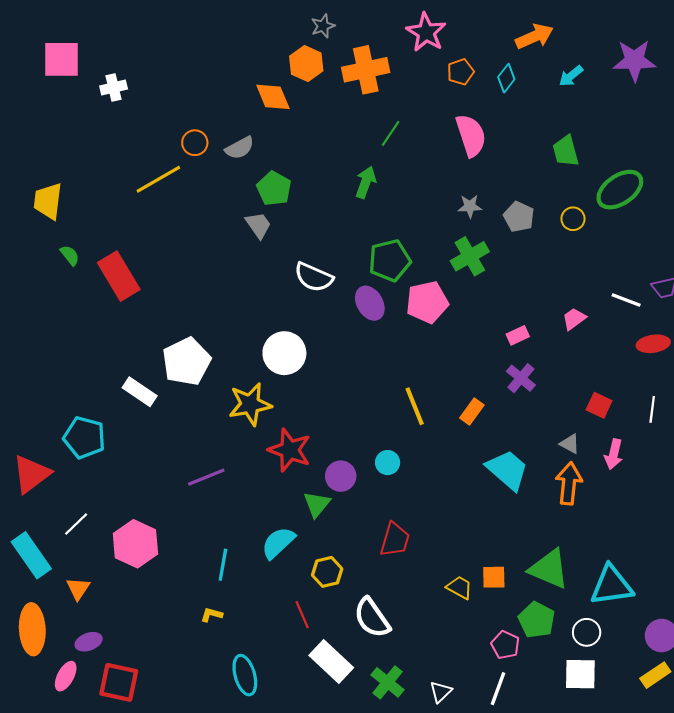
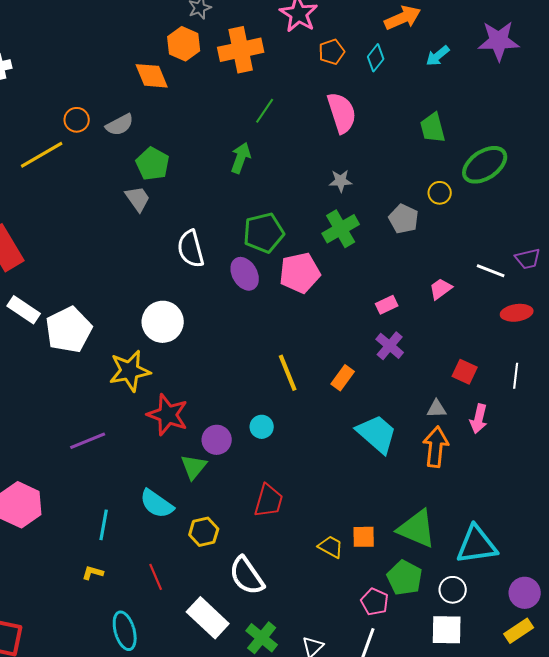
gray pentagon: (519, 217) -> (404, 219), moved
white semicircle: (314, 277) -> (191, 249), turned 51
white rectangle: (140, 392) -> (24, 310), moved
gray triangle: (570, 444) -> (437, 409), turned -30
cyan semicircle: (278, 543) -> (157, 504), turned -102
red line: (302, 615) -> (156, 577), moved

